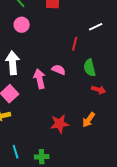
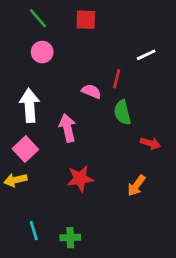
green semicircle: (90, 68) -> (122, 112), moved
pink semicircle: (59, 70) -> (91, 91), moved
red star: (60, 124) -> (80, 179), moved

